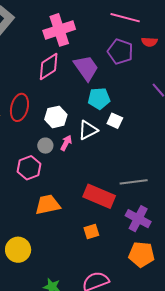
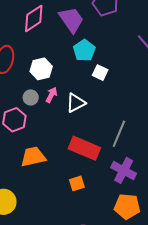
cyan pentagon: (99, 99) -> (84, 50), turned -30
white triangle: (88, 130) -> (76, 103), moved
gray line: (134, 182) -> (119, 134), turned -60

